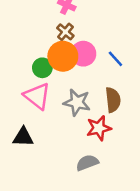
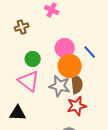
brown cross: (65, 32) -> (22, 27), moved, turned 32
orange circle: (63, 56) -> (70, 66), moved
brown semicircle: (113, 100) -> (77, 84), moved

